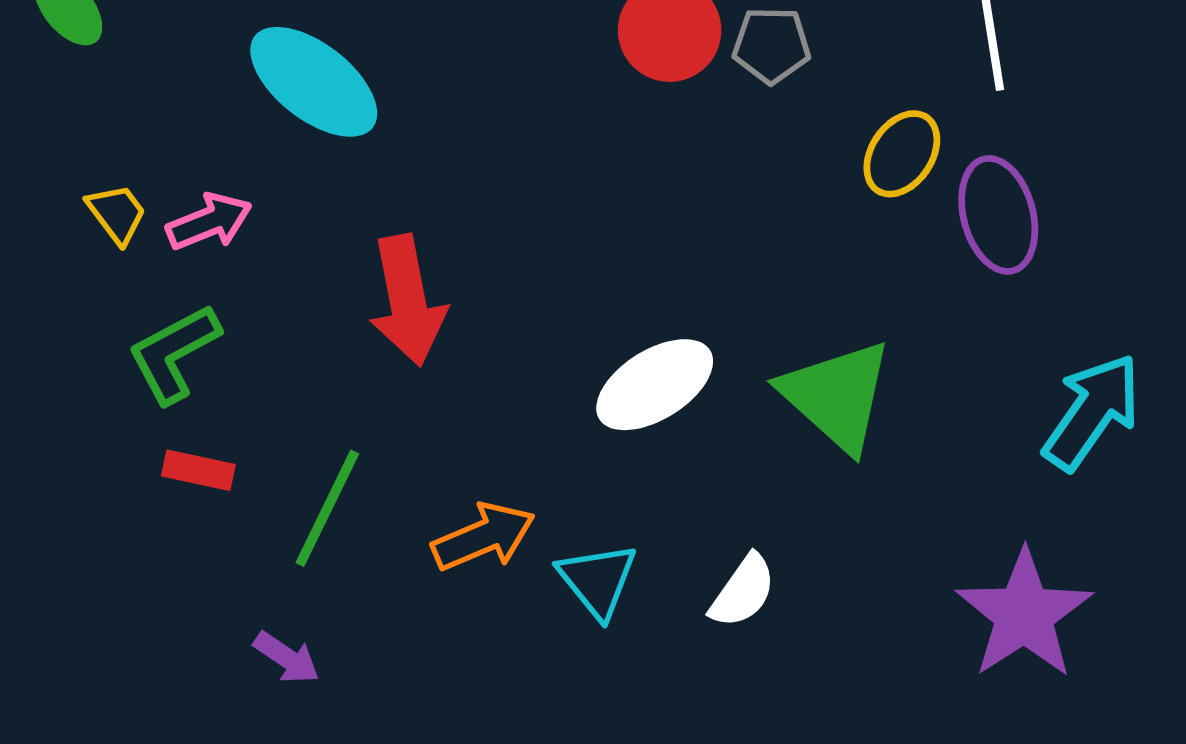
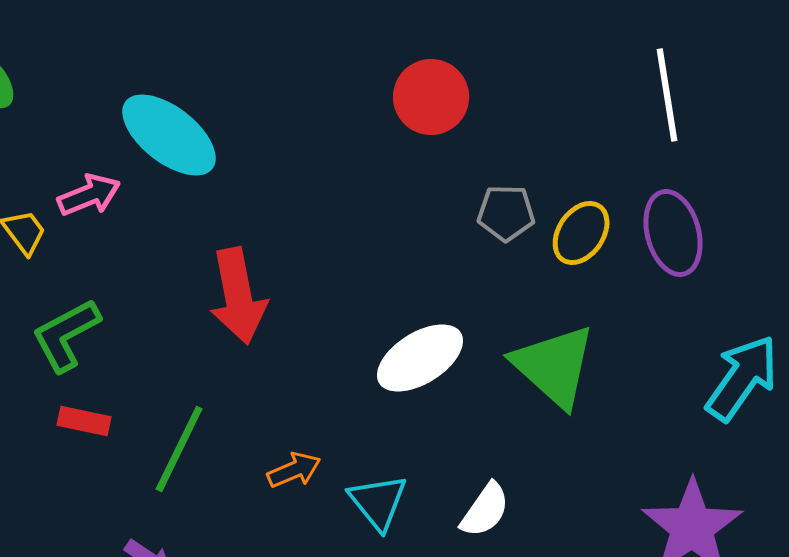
gray pentagon: (771, 45) -> (506, 213), moved
yellow ellipse: (902, 154) -> (581, 233), moved
pink arrow: (209, 222) -> (89, 195), moved
orange arrow: (484, 537) -> (294, 470), size x0.7

